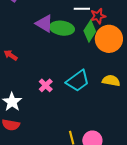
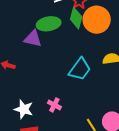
purple triangle: (44, 24) -> (33, 39), moved
pink cross: (46, 85) -> (54, 105), moved

